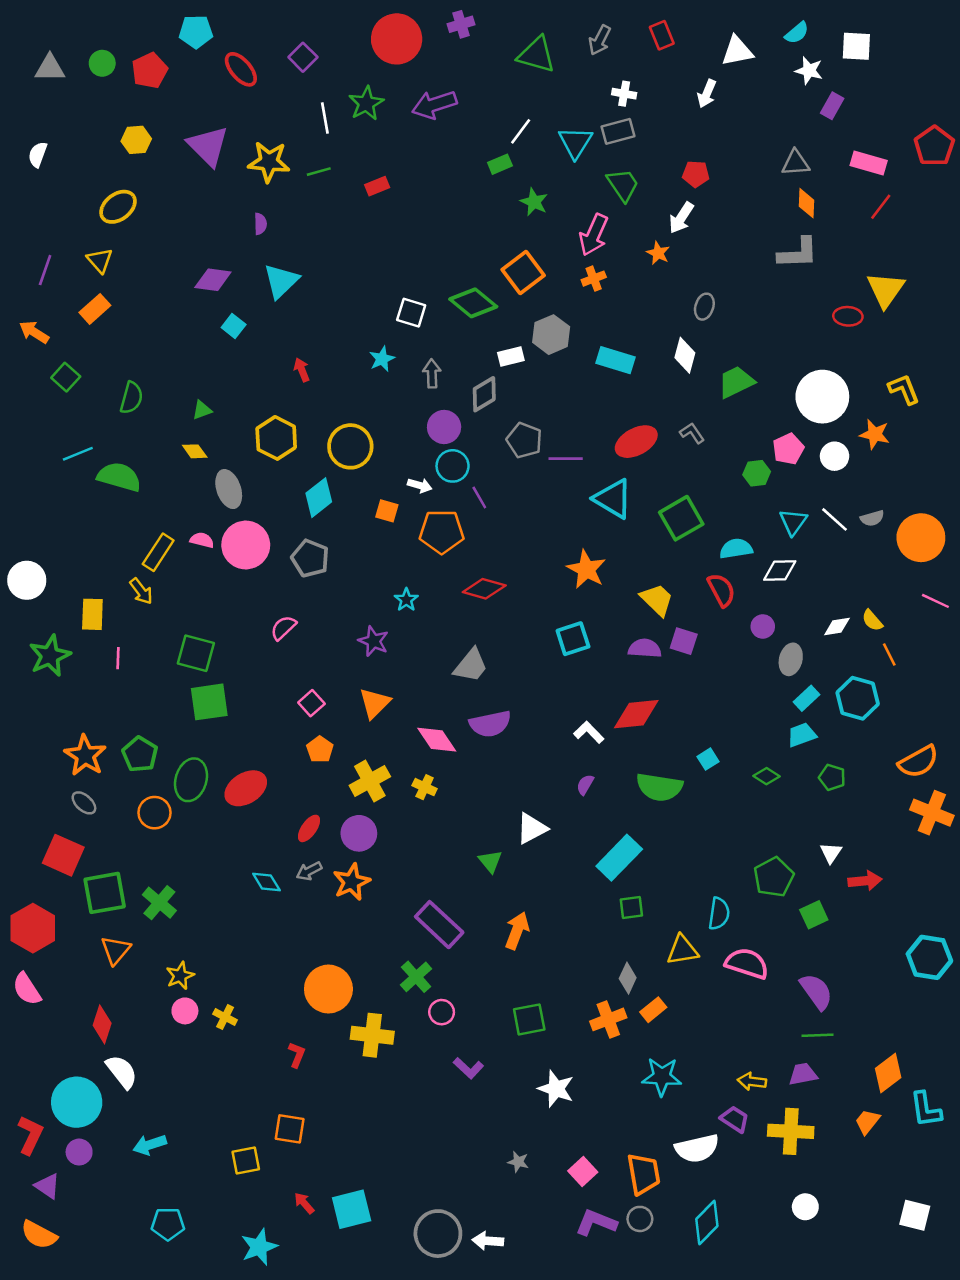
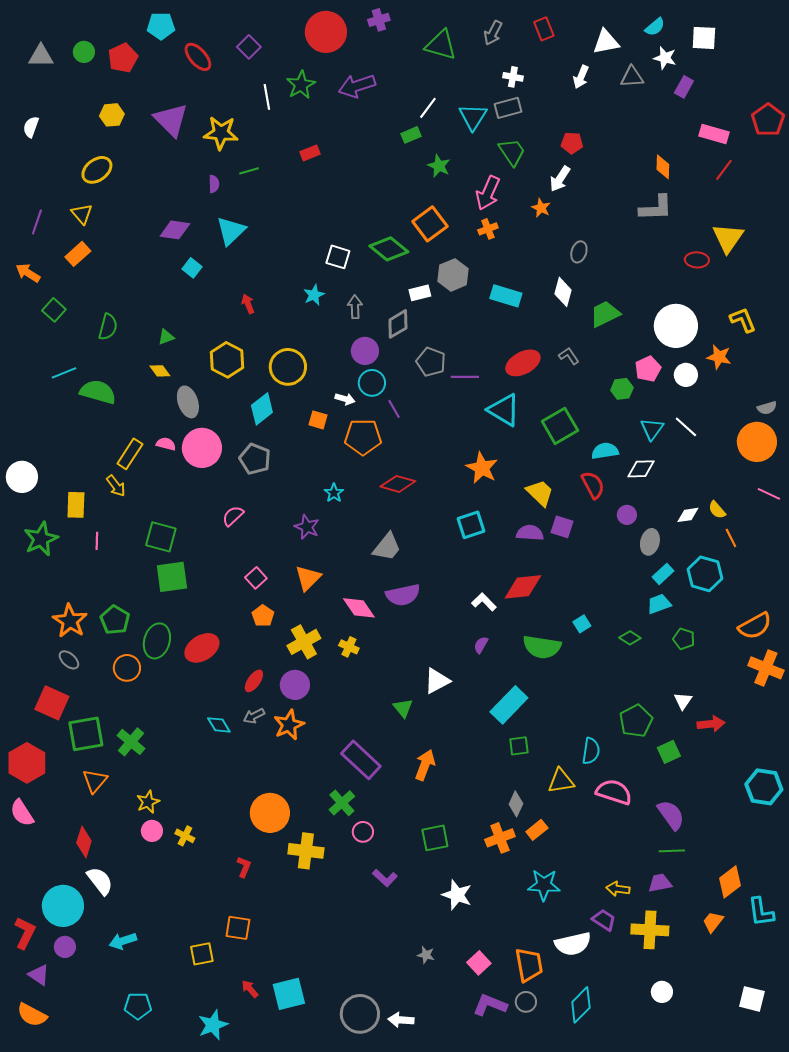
gray triangle: (796, 163) -> (632, 77), moved
green line: (319, 172) -> (249, 171), moved
gray semicircle: (872, 518) -> (767, 408), moved

